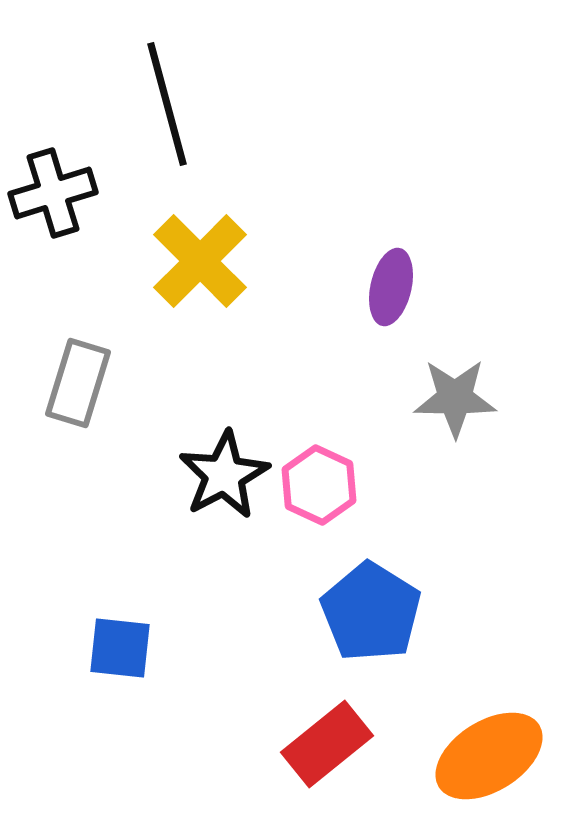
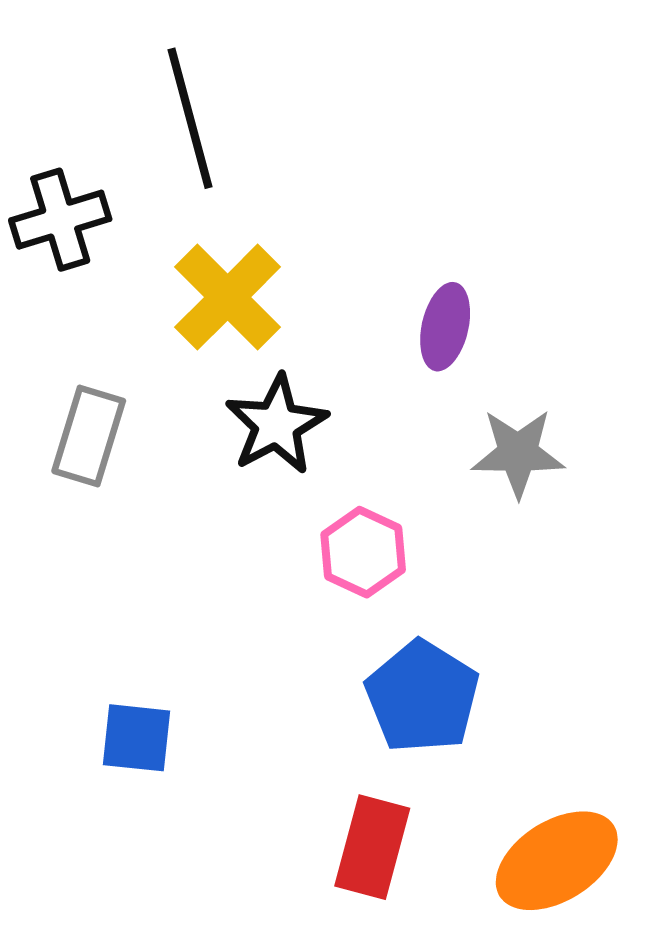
black star: (224, 475) -> (277, 425), moved
red rectangle: (327, 744) -> (372, 847), turned -36

